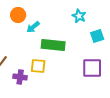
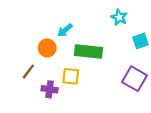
orange circle: (18, 15) -> (47, 48), moved
purple square: (92, 68) -> (135, 79), turned 30

